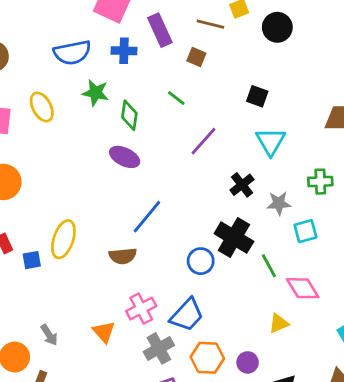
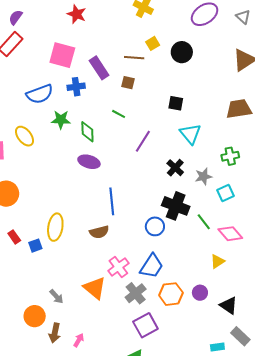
blue line: (147, 217) -> (112, 201), turned -36
orange triangle: (104, 332) -> (95, 288), size x1.4

